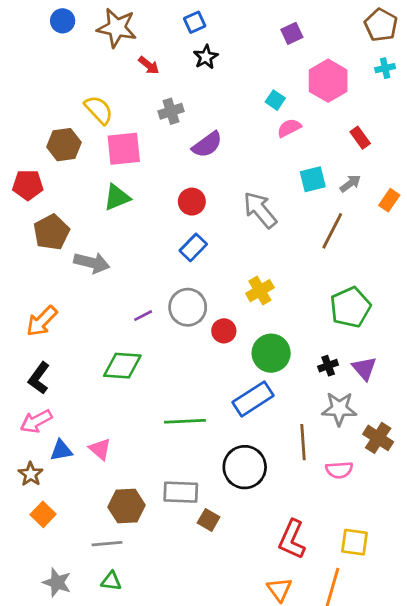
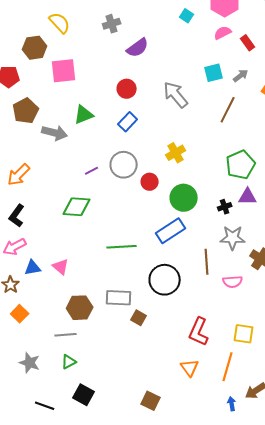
pink semicircle: (289, 128) -> (223, 33), moved
pink square: (124, 149) -> (64, 71), moved
green triangle: (117, 197) -> (84, 115), moved
purple triangle: (364, 368) -> (248, 197), moved, turned -48
green triangle: (111, 581) -> (69, 362), turned -35

